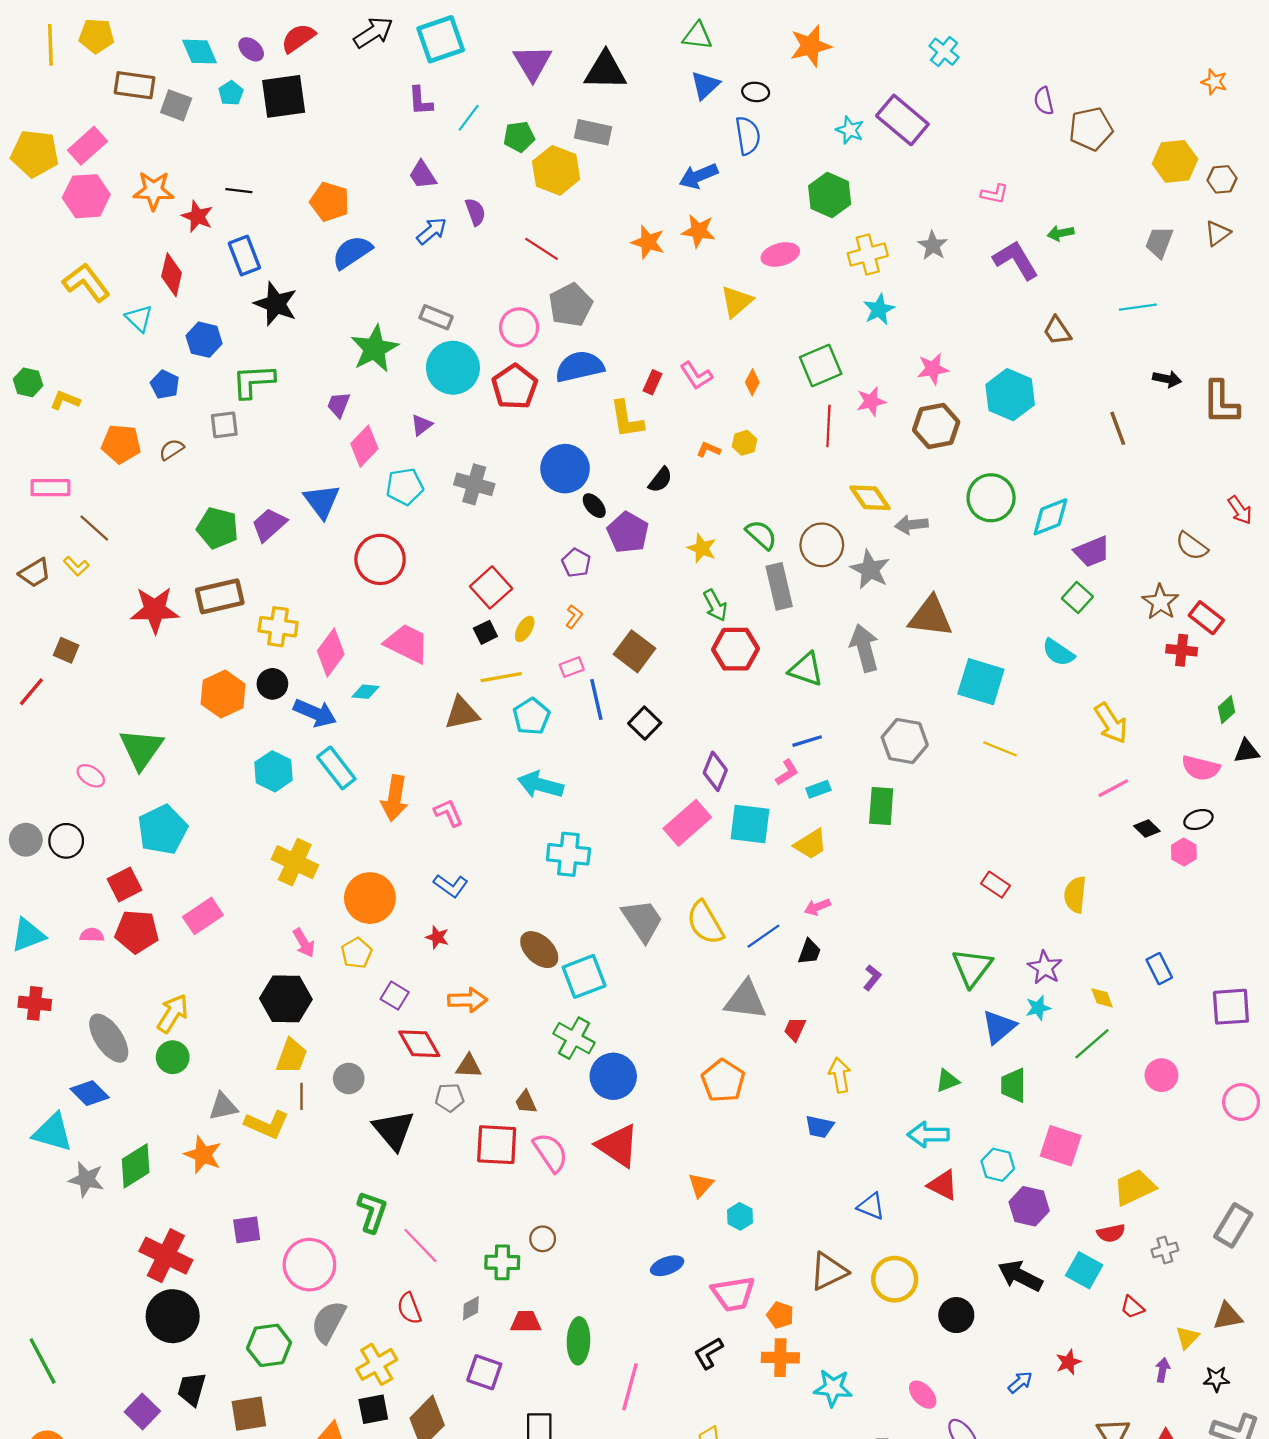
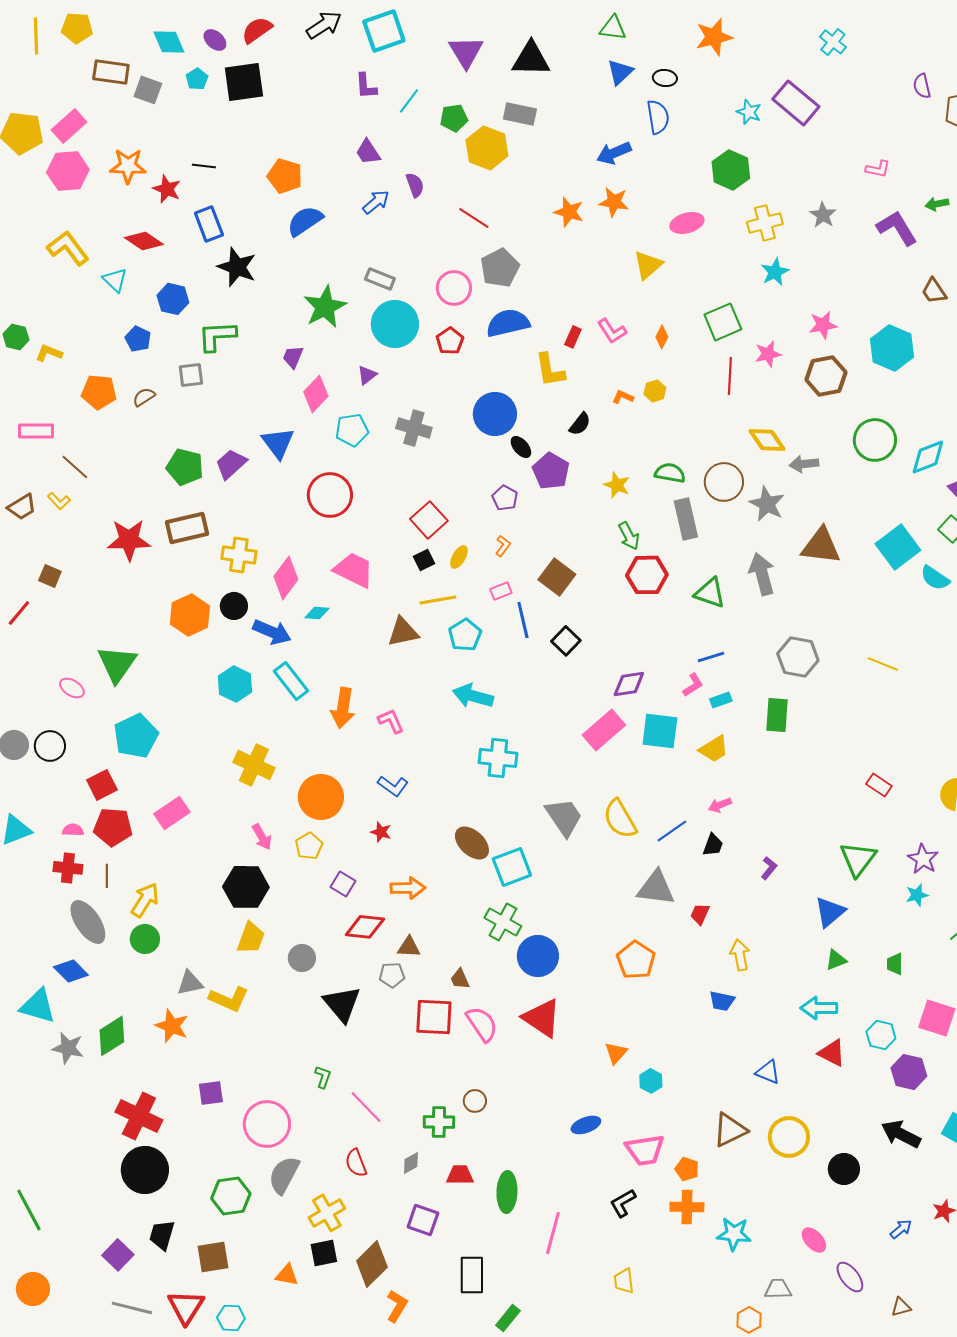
red diamond: (172, 275) -> (144, 241), turned -69
red pentagon: (515, 387) -> (450, 341), size x0.7
green semicircle: (761, 535) -> (670, 473), turned -32
cyan square: (981, 682) -> (898, 547), moved, turned 36
purple diamond: (715, 771) -> (629, 684), turned 60
red cross: (35, 1003) -> (68, 868), moved
blue triangle: (999, 1027) -> (830, 912), moved
red diamond: (419, 1044) -> (365, 927), turned -54
green trapezoid: (1013, 1085) -> (895, 964), size x0.7
brown line: (302, 1096) -> (107, 876), moved
green L-shape: (372, 1212) -> (323, 1077), size x0.6

